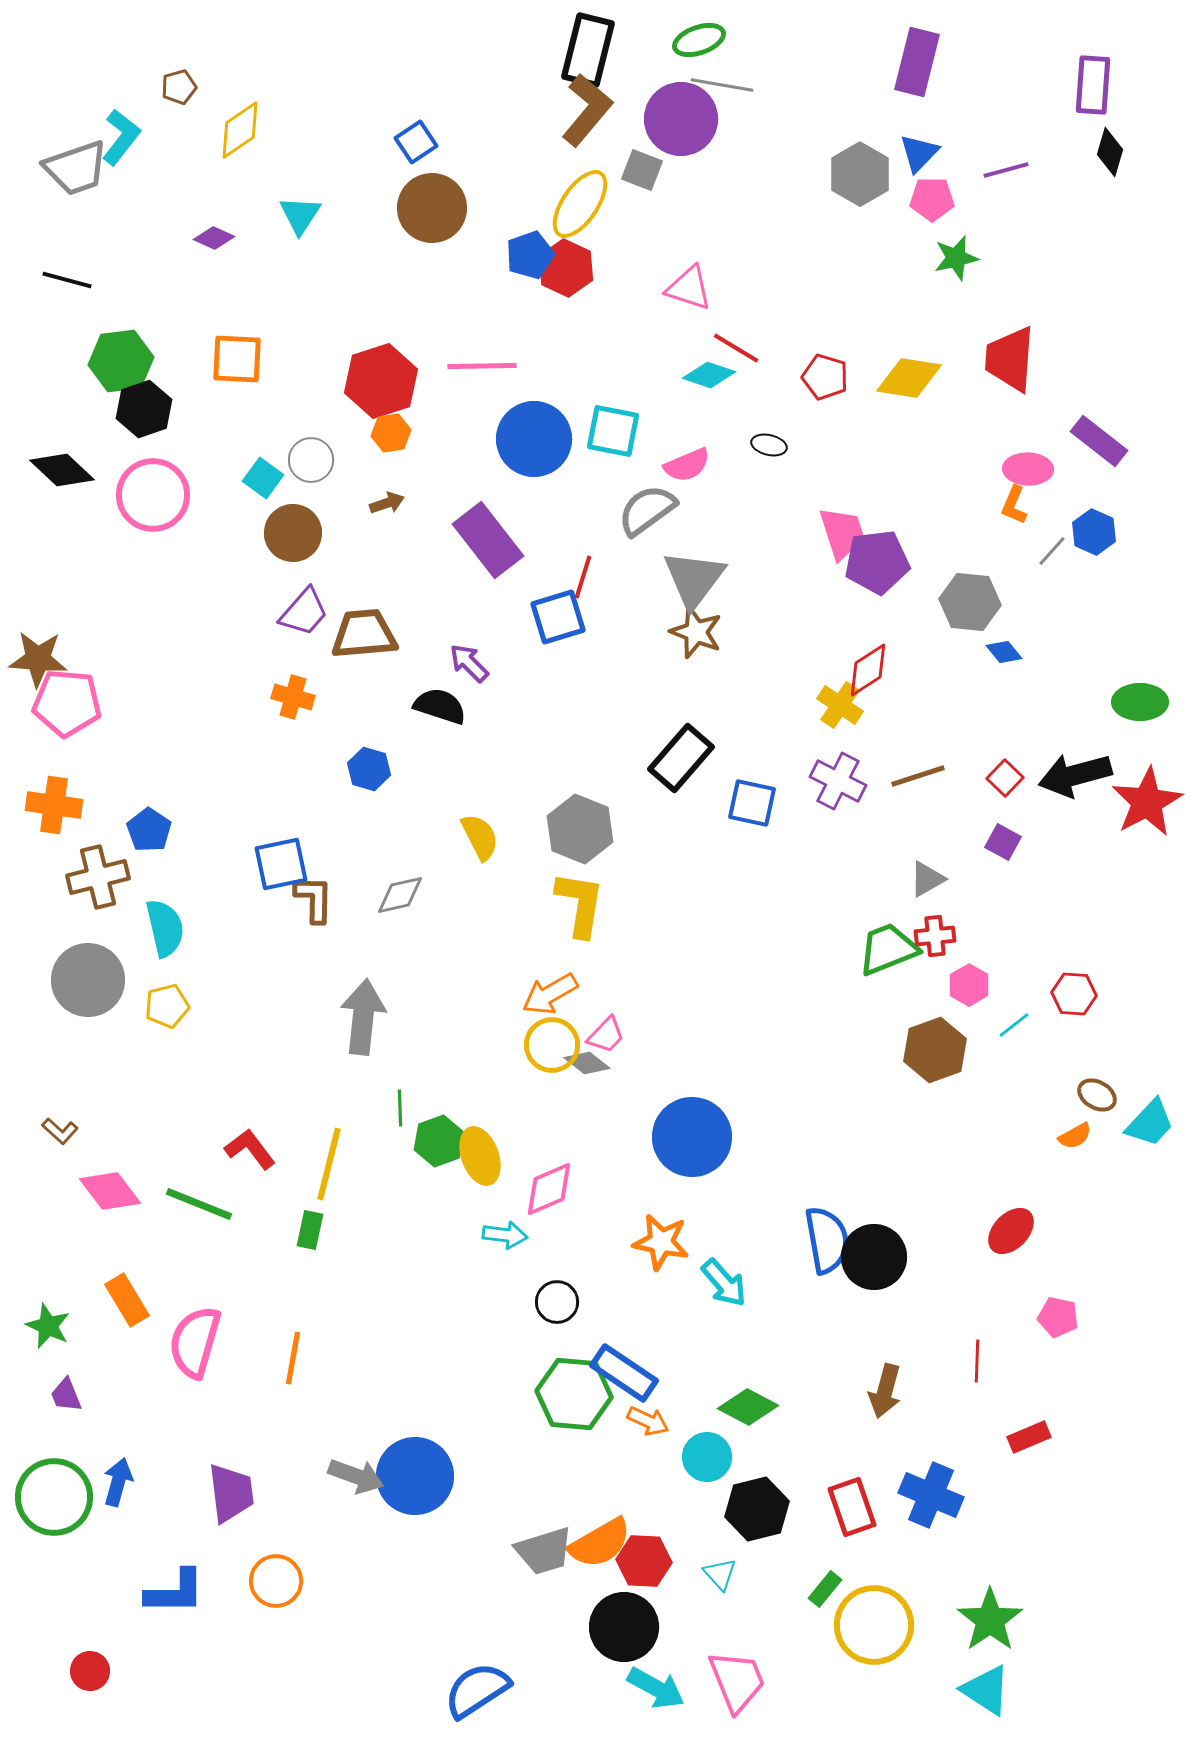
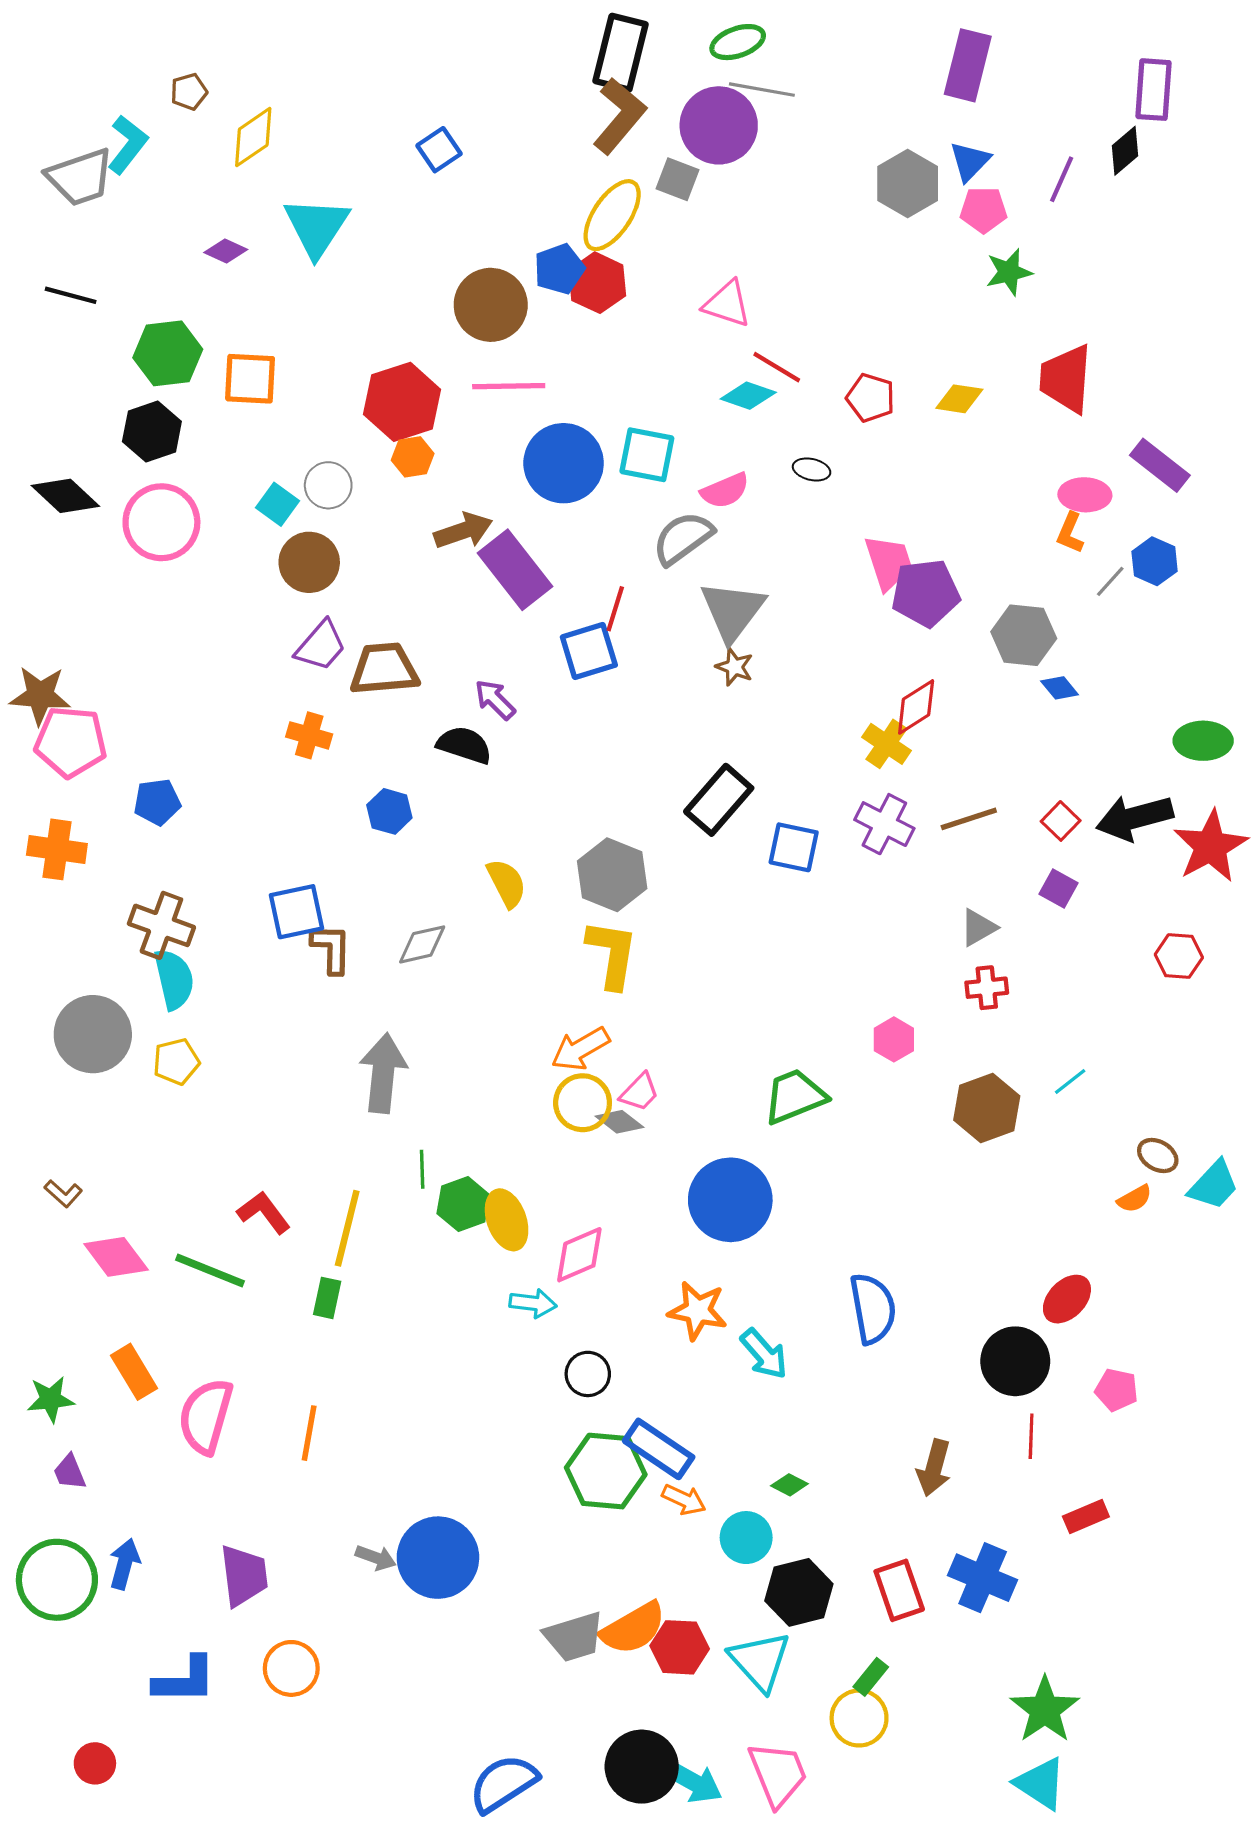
black diamond: (1110, 152) -> (1125, 151), moved, turned 33
purple line: (1006, 170) -> (1062, 179), turned -51
brown circle: (432, 208) -> (491, 305), moved
cyan triangle: (300, 215) -> (317, 227), size x1.5
green hexagon: (121, 361) -> (168, 353), moved
yellow diamond: (909, 378) -> (959, 399), size x0.7
brown arrow: (387, 503) -> (463, 531), moved, size x1.6
brown star: (696, 632) -> (735, 667), size x0.7
blue pentagon: (149, 830) -> (157, 802), moved, turned 30
brown cross: (98, 877) -> (161, 925), moved, turned 34
green trapezoid: (888, 949) -> (795, 1096), moved
pink hexagon: (969, 985) -> (894, 1039), moved
red hexagon: (1074, 994) -> (1179, 956), moved
black circle: (874, 1257) -> (1015, 1361), moved
green star: (48, 1326) -> (51, 1399), turned -30
green diamond: (748, 1407) -> (789, 1485), size x0.6
gray arrow: (356, 1476) -> (376, 1558), size x0.7
cyan triangle: (720, 1574) -> (760, 1661), size x1.8
yellow circle: (874, 1625) -> (859, 1718), moved, size x0.7
black circle: (624, 1627) -> (642, 1767), moved

